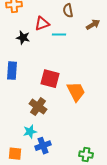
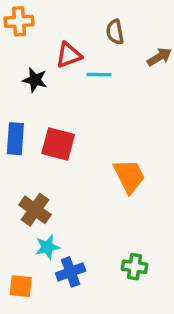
red square: (50, 79) -> (58, 144), moved
brown cross: (38, 107) -> (35, 210), moved
green cross: (86, 155) -> (135, 267), moved

